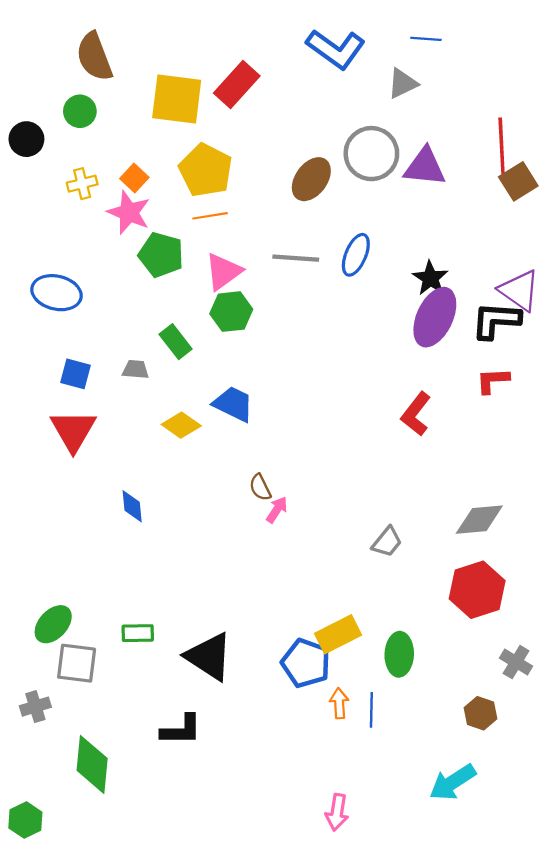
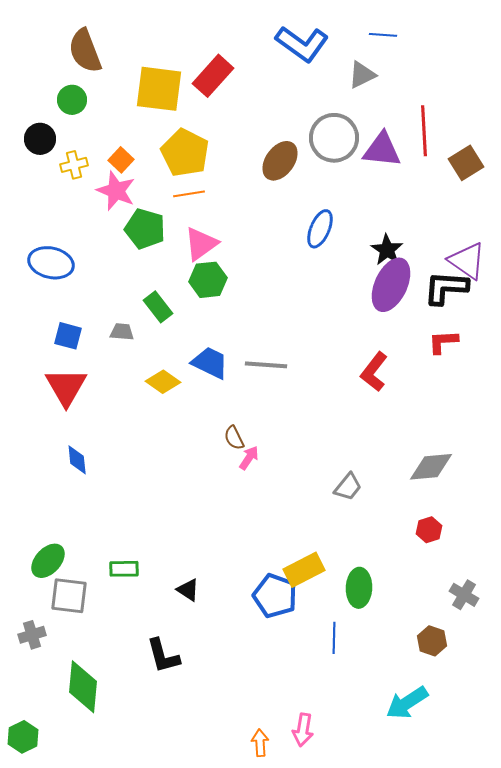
black circle: (26, 139) -> (40, 139), moved
red line: (502, 146) -> (424, 131), moved
gray line: (296, 258) -> (266, 365), moved
blue diamond: (132, 506) -> (77, 460), moved
red hexagon: (477, 590) -> (429, 530), size x0.5
black triangle: (209, 656) -> (188, 590), size x0.5
orange arrow: (339, 703) -> (260, 743), moved
black L-shape: (181, 730) -> (163, 656), turned 75

